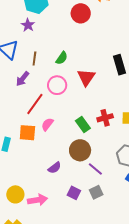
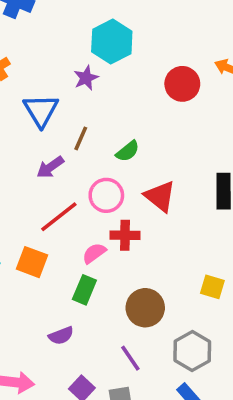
red triangle: (86, 77) -> (160, 196), turned -42
red cross: (105, 118) -> (125, 235), moved
pink semicircle: (47, 124) -> (94, 253), moved
green rectangle: (83, 124) -> (84, 290), moved, turned 42
brown circle: (80, 150) -> (145, 308), moved

